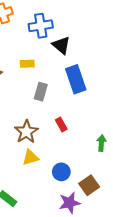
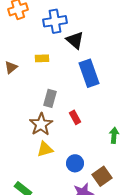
gray rectangle: (41, 92) -> (50, 98), moved

